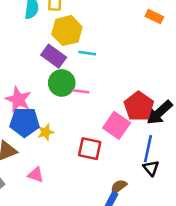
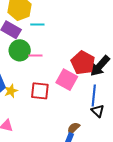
red square: (90, 149) -> (40, 91), moved

